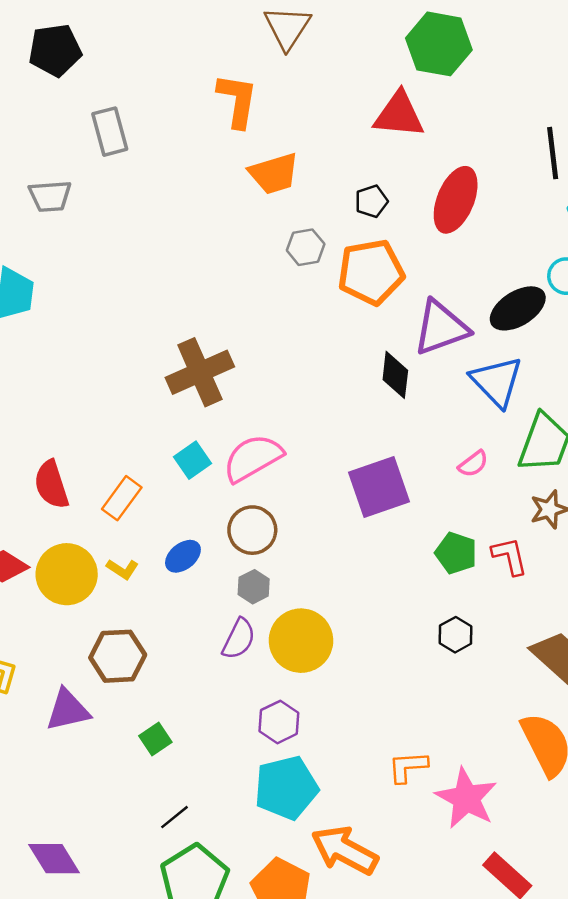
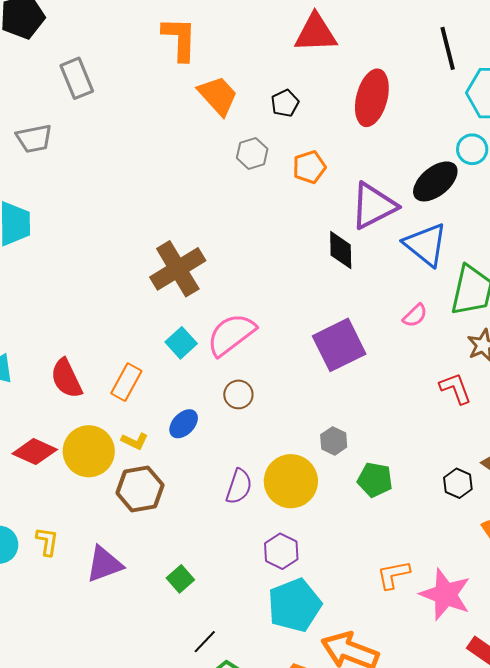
orange trapezoid: (274, 174) -> (218, 96), turned -108
black pentagon: (371, 201) -> (285, 103), moved
orange pentagon: (371, 272) -> (309, 167), size x0.6
brown circle: (252, 530) -> (238, 394), size x0.7
green pentagon: (456, 553) -> (375, 480), moved
gray hexagon: (254, 587) -> (334, 441), moved
black hexagon: (455, 635) -> (458, 483), moved
brown hexagon: (118, 656) -> (140, 489), moved

